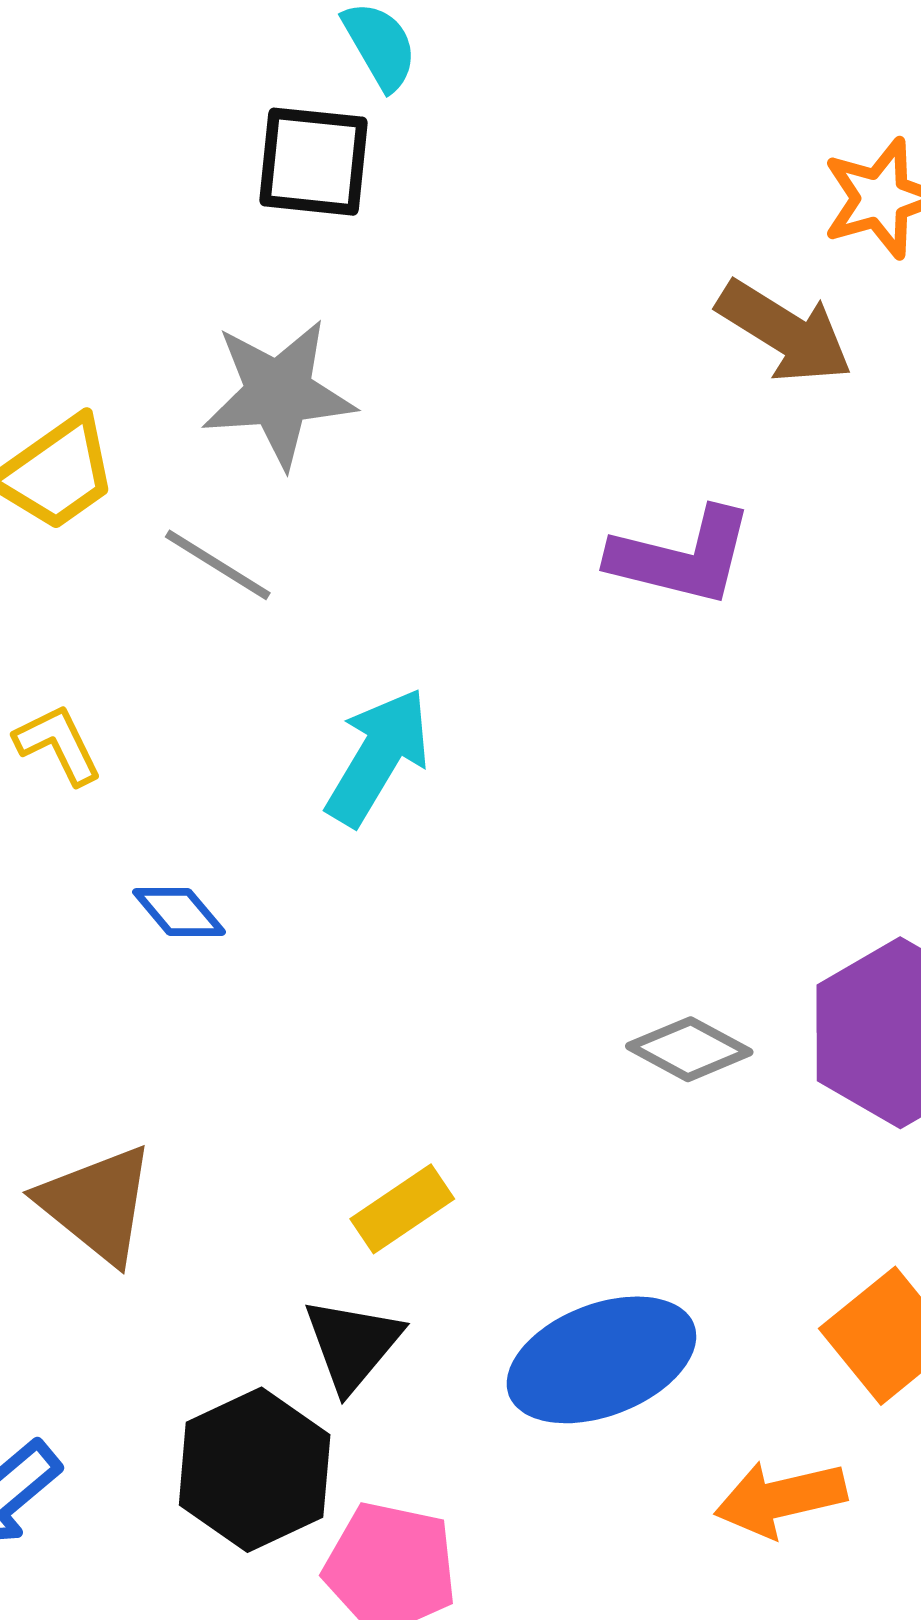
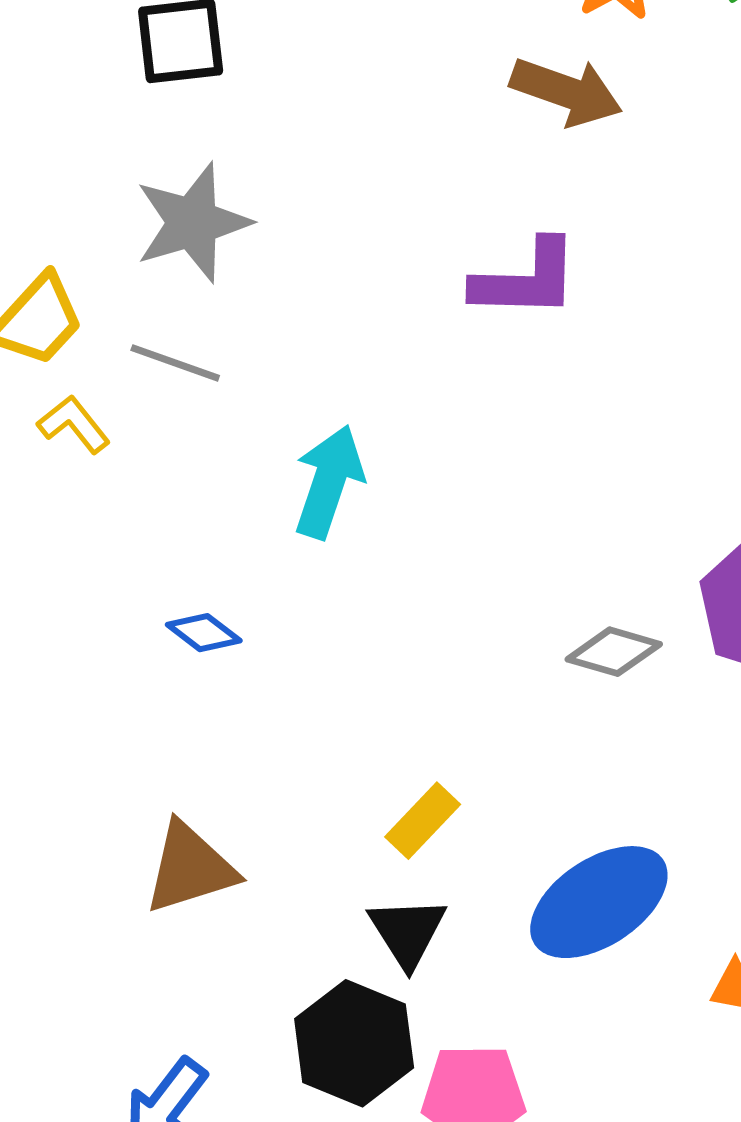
yellow L-shape: (58, 744) -> (74, 424), moved
brown triangle: (97, 1204) -> (190, 868), turned -44

